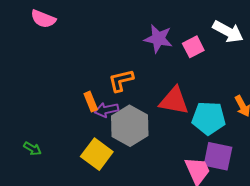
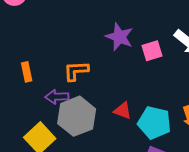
red triangle: (174, 101) -> (123, 111), moved, size x0.6
orange rectangle: (91, 102) -> (27, 72), moved

